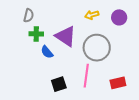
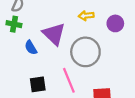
green cross: (36, 34) -> (14, 24), moved
pink line: (86, 76) -> (69, 80), turned -40

